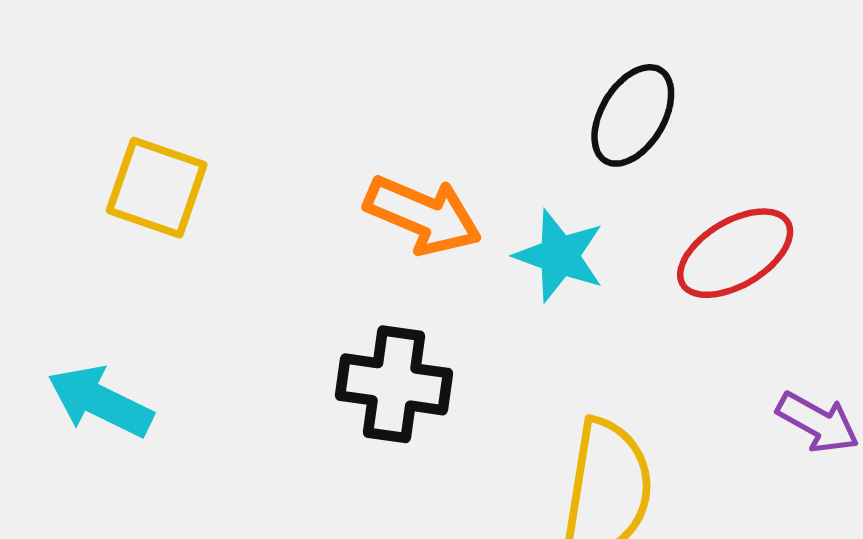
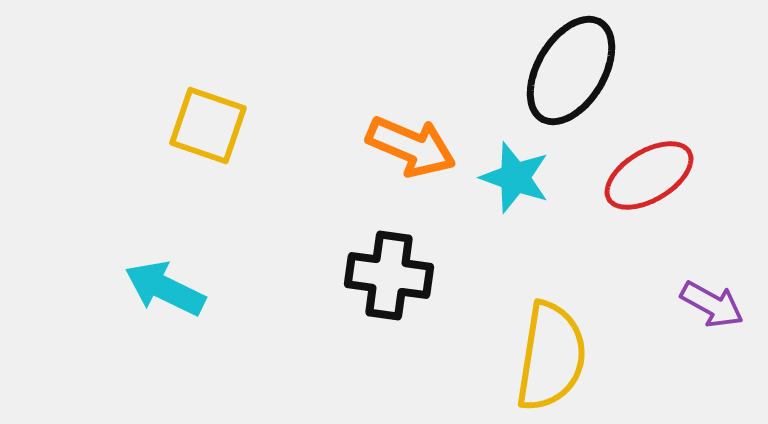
black ellipse: (633, 115) -> (571, 70), size x1.4

